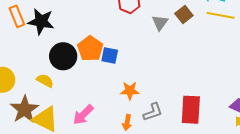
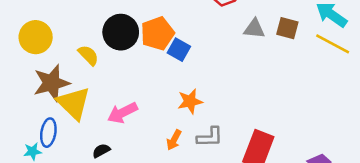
brown square: (184, 15) -> (287, 28), turned 36
gray triangle: (160, 23) -> (254, 29), turned 42
orange star: (130, 91) -> (190, 101), turned -30

